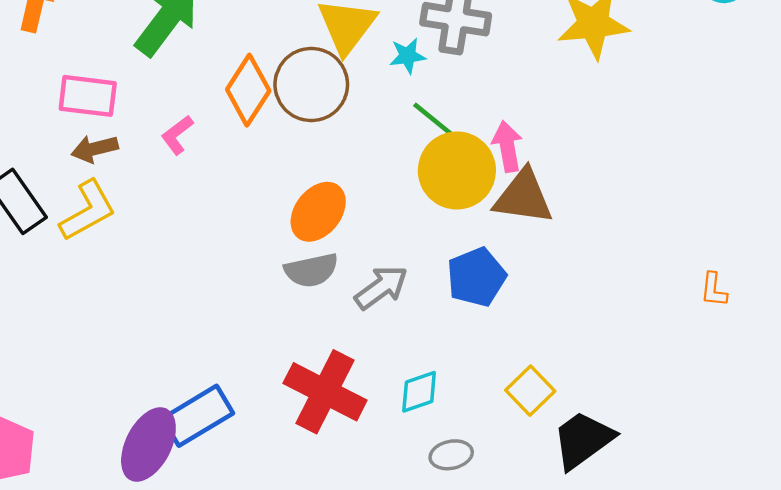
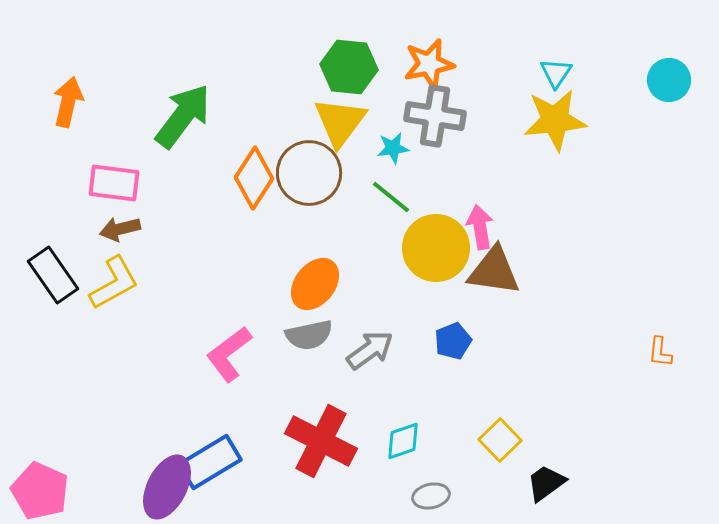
green line: (434, 120) -> (391, 197), moved
pink L-shape: (177, 135) -> (229, 354), moved, size x1.6
blue pentagon: (476, 277) -> (453, 341), size x0.7
black trapezoid: (583, 440) -> (546, 483), size x0.7

